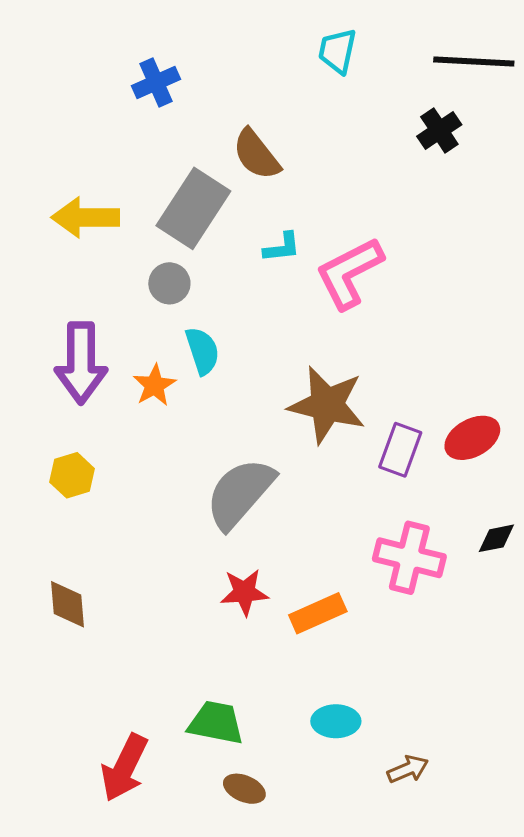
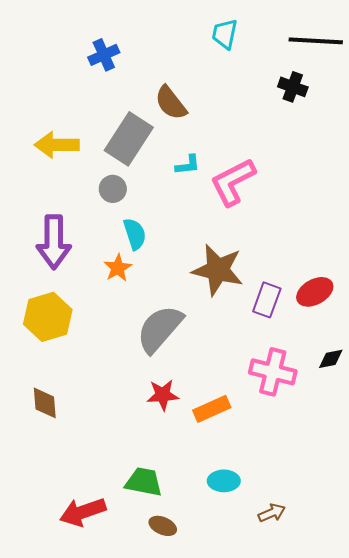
black cross: (439, 130) -> (293, 87), turned -36
orange star: (154, 385) -> (118, 268), moved
yellow hexagon: (72, 475) -> (48, 317), size x1.6
red arrow: (124, 768) -> (83, 512), turned 45

